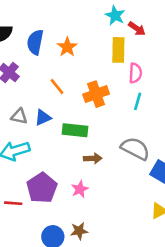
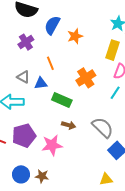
orange line: (57, 86) -> (50, 63), moved
orange cross: (96, 94) -> (86, 78), turned -30
pink star: (80, 189) -> (52, 145), size x1.5

